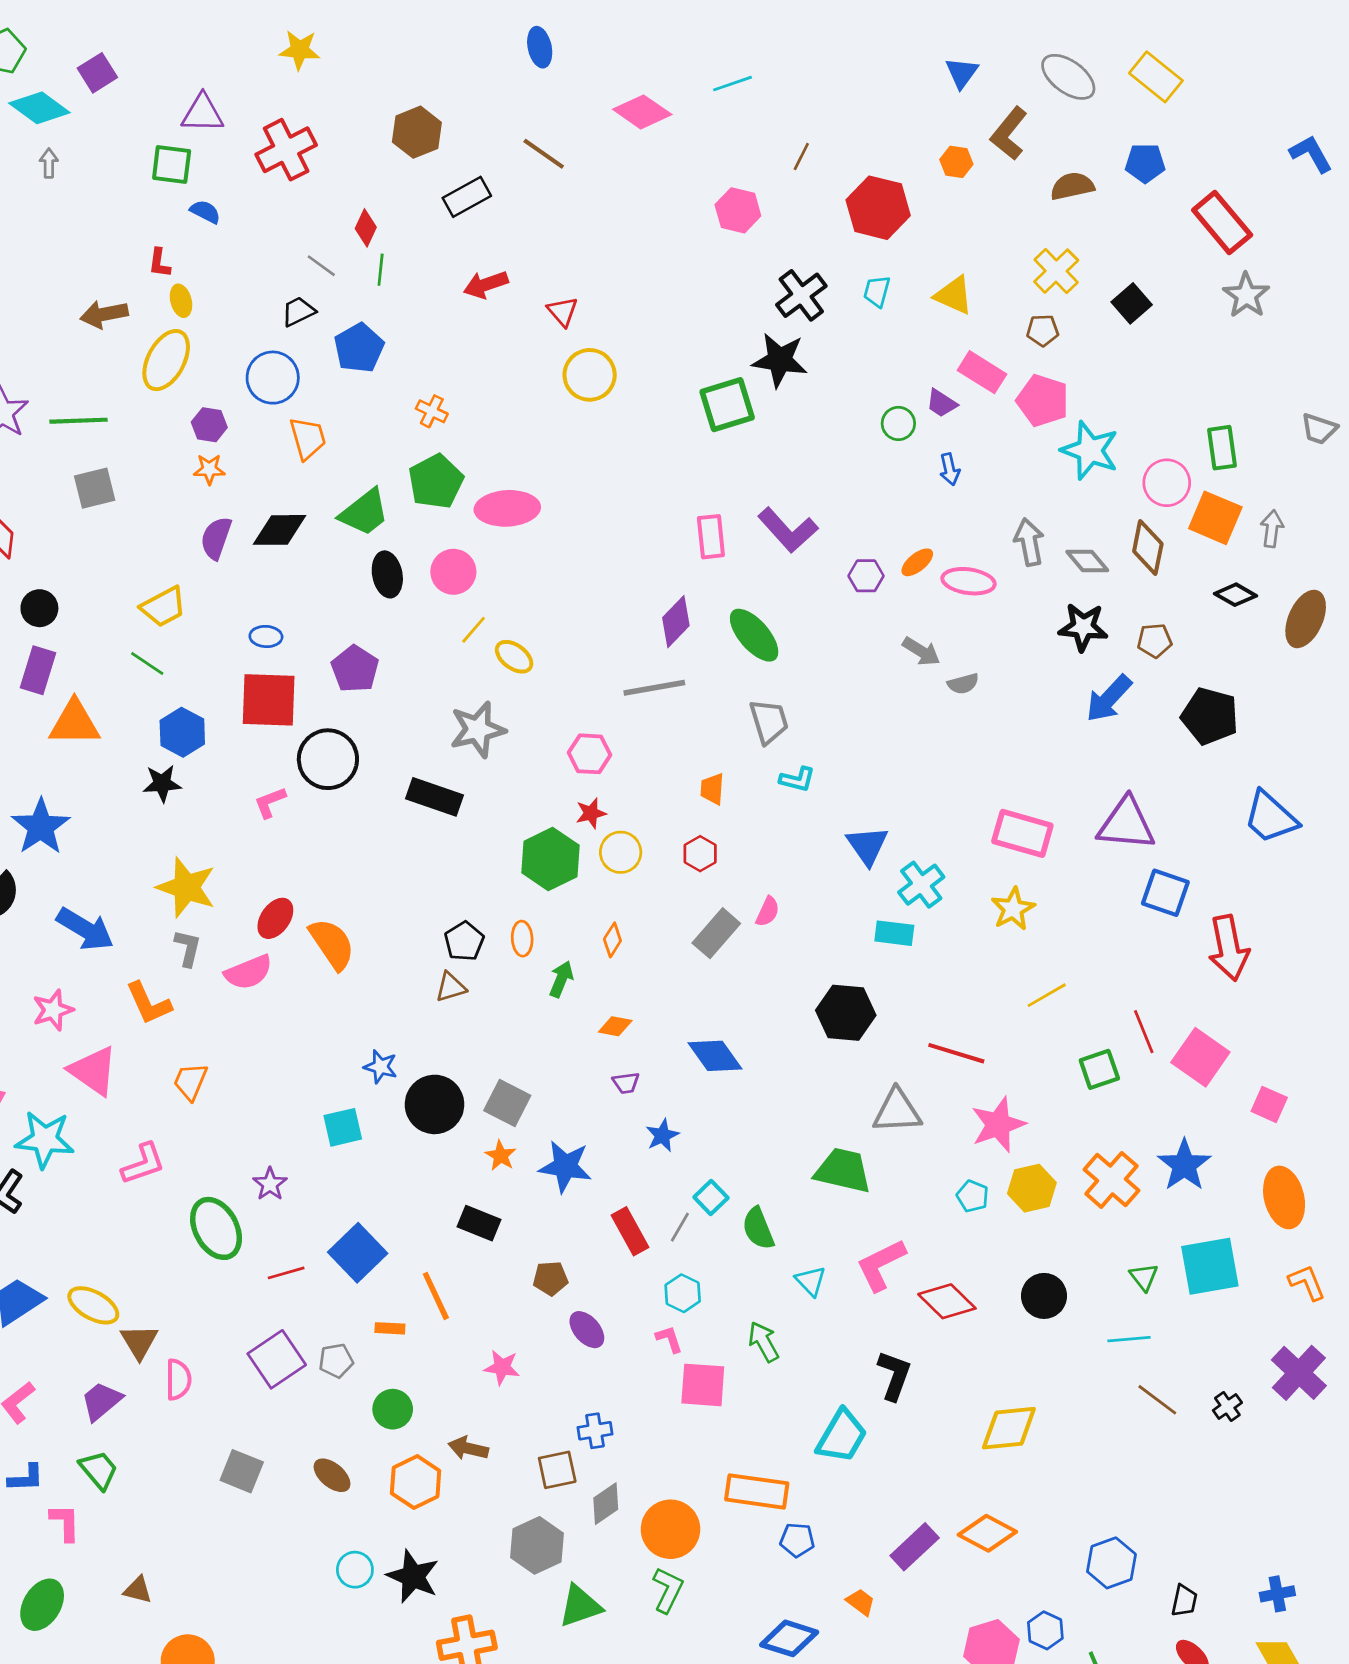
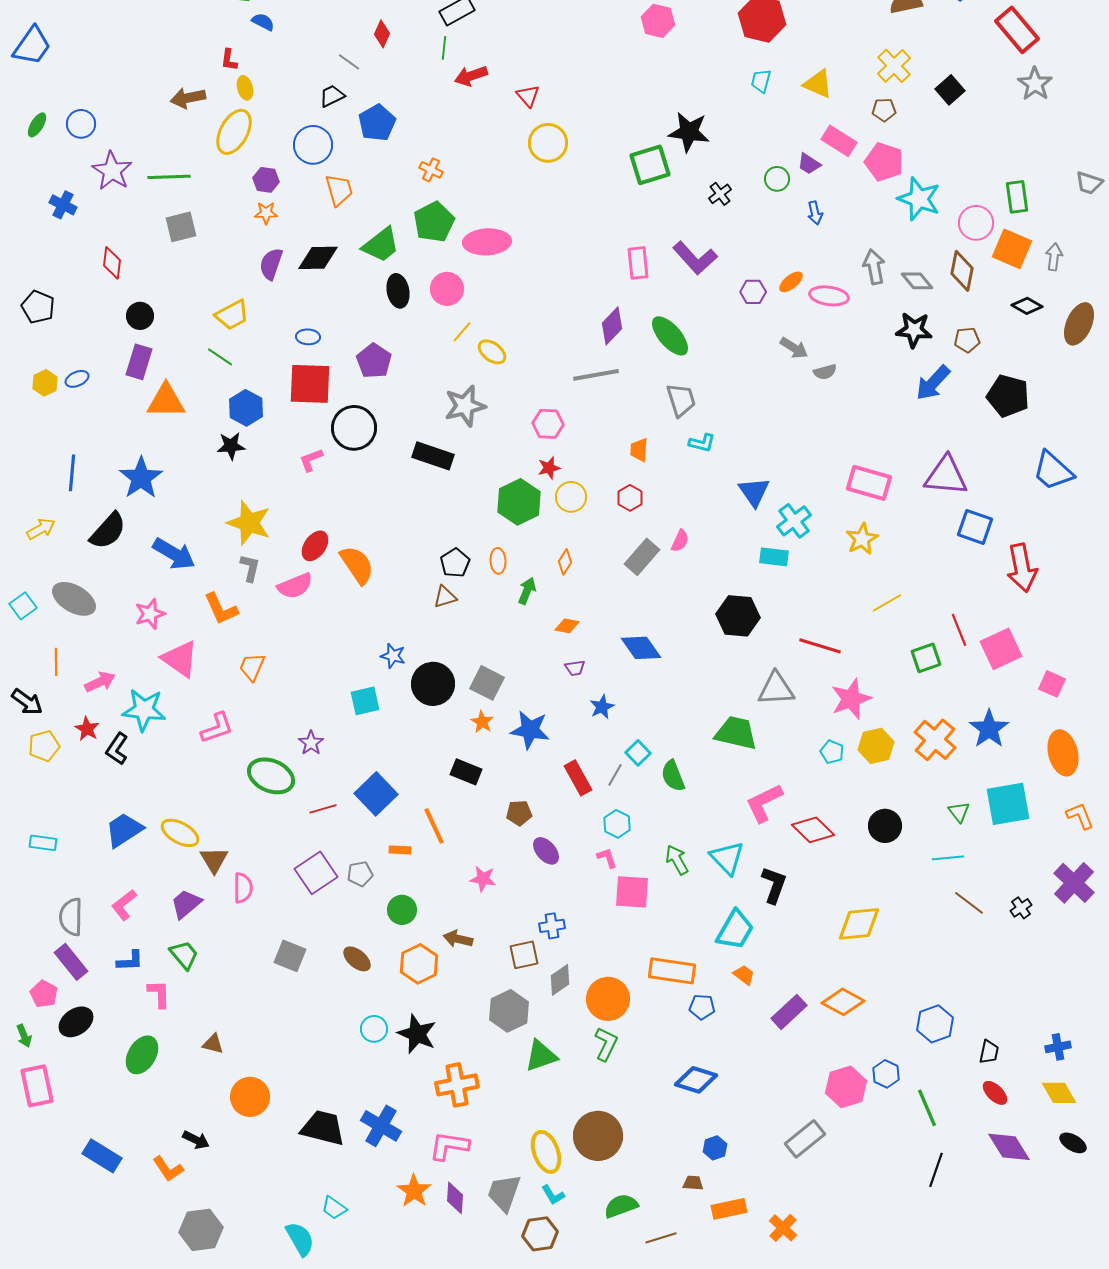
green line: (381, 270) -> (444, 48), moved
black cross: (801, 295) -> (720, 194), moved, size x0.6
pink square: (1200, 1057) -> (1001, 649), turned 30
green ellipse: (216, 1228) -> (271, 776), turned -39
cyan triangle: (811, 1281) -> (727, 858), moved, size x1.5
orange trapezoid: (861, 1602) -> (744, 975), moved

